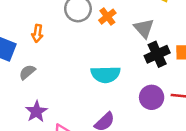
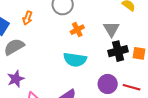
orange cross: (107, 17) -> (77, 30), moved
gray semicircle: (27, 72) -> (14, 47), size x1.5

